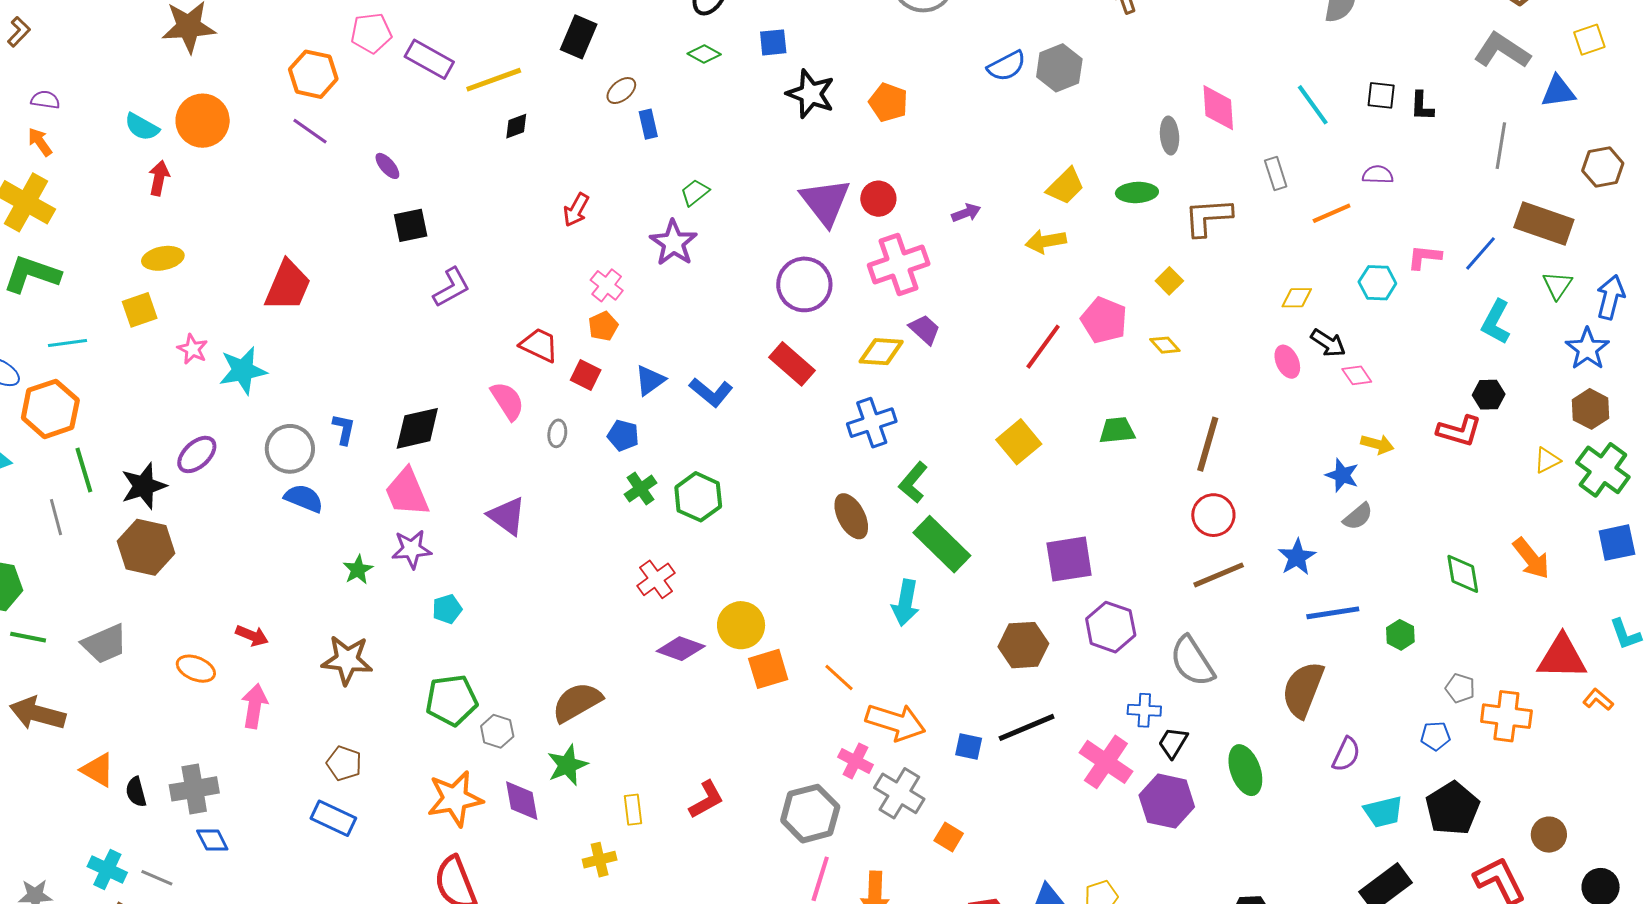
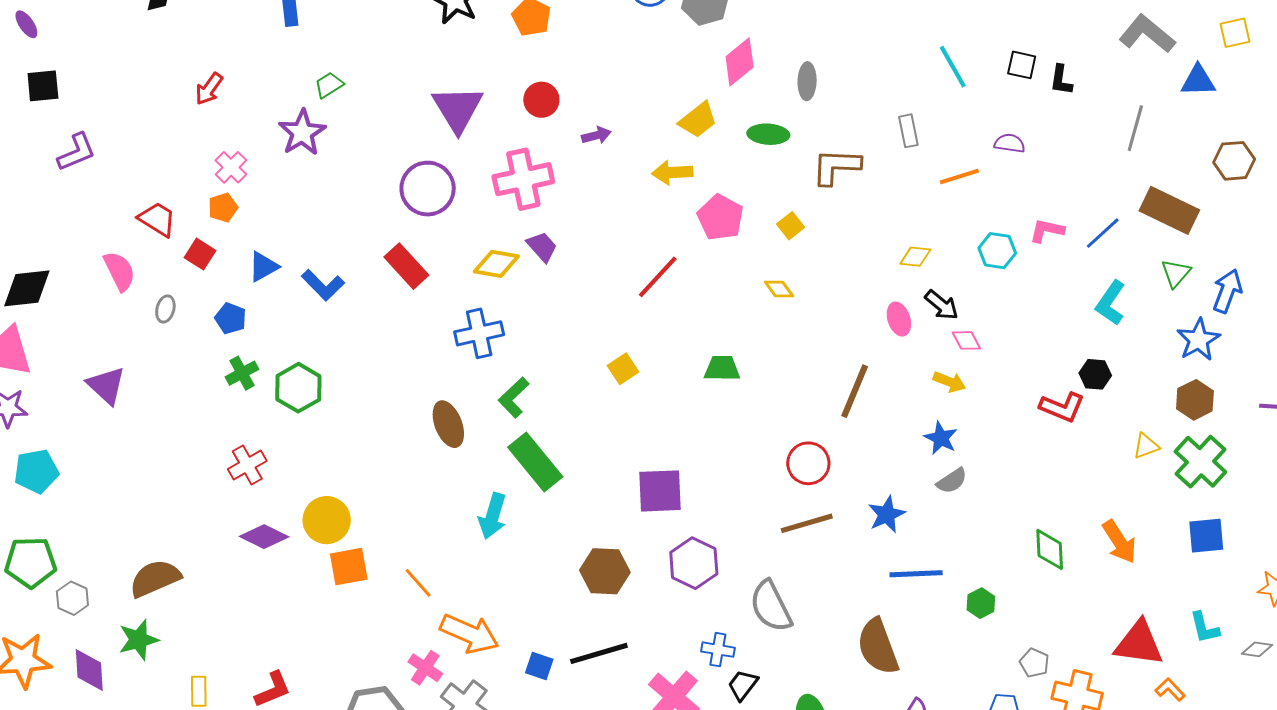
pink diamond: (1218, 108) -> (740, 62), moved, turned 48
red circle: (878, 199) -> (541, 100), moved
pink pentagon: (1104, 320) -> (720, 217), moved
yellow square: (1019, 442) -> (623, 369), size x0.7
brown line: (1208, 444) -> (855, 391), moved
yellow arrow: (1377, 444) -> (949, 382), moved
cyan pentagon: (447, 609) -> (36, 471), size x1.5
brown semicircle: (1303, 690) -> (878, 647), turned -48

